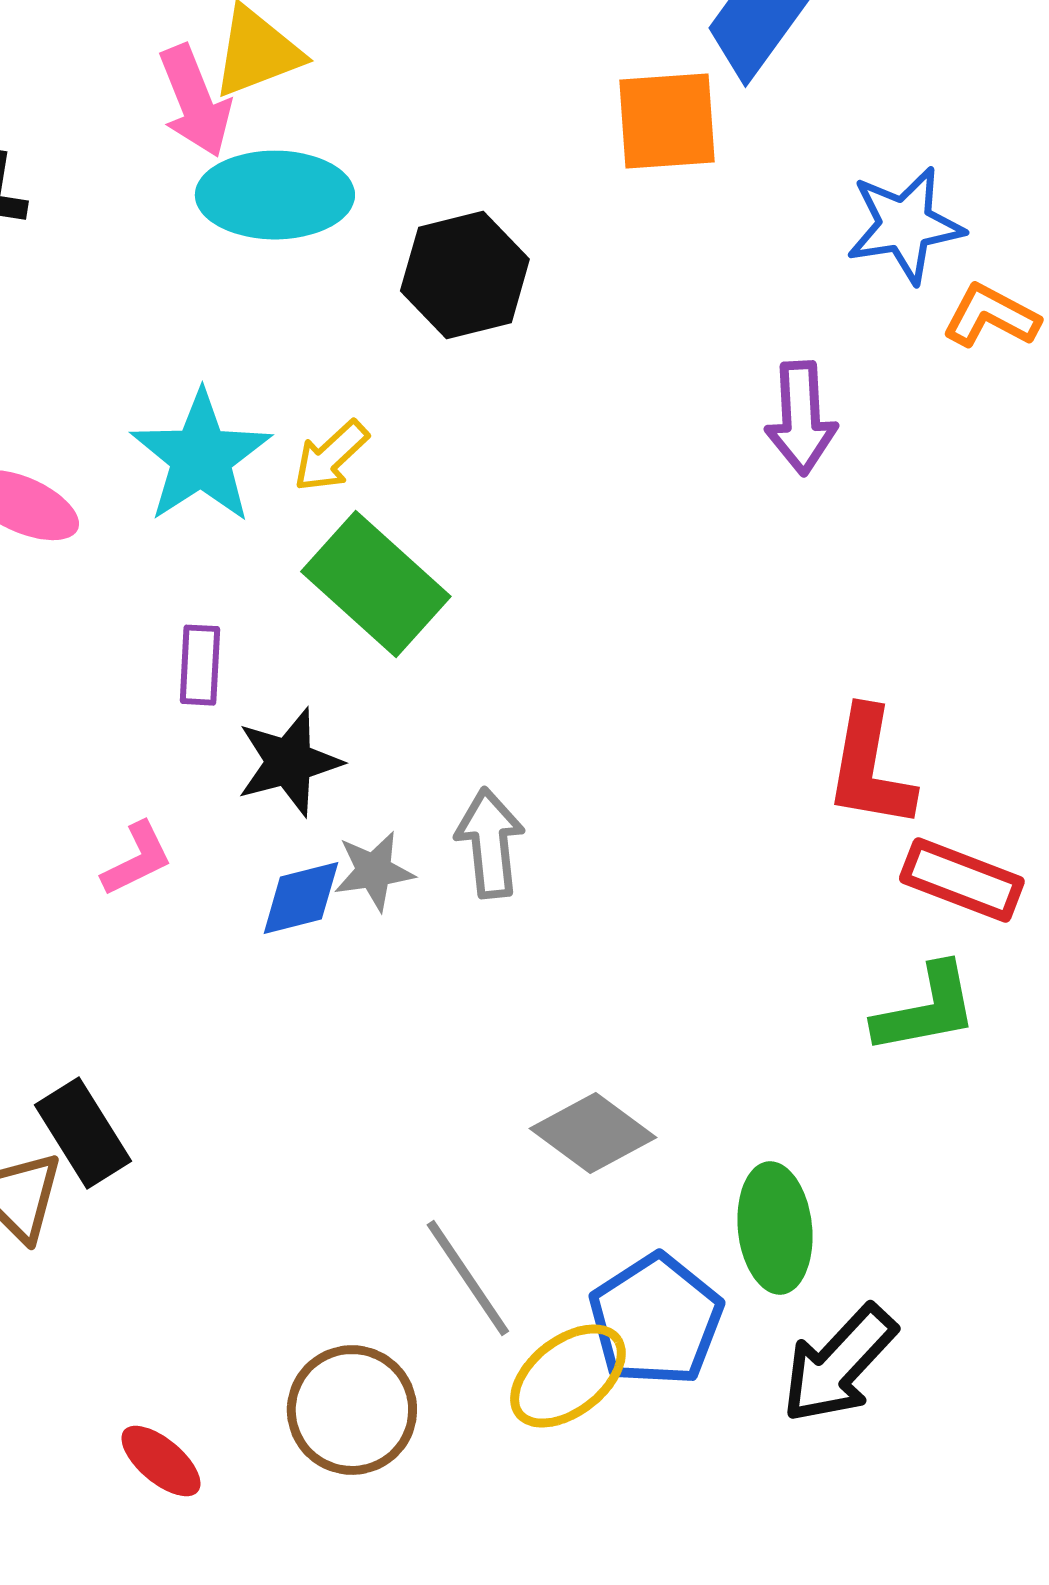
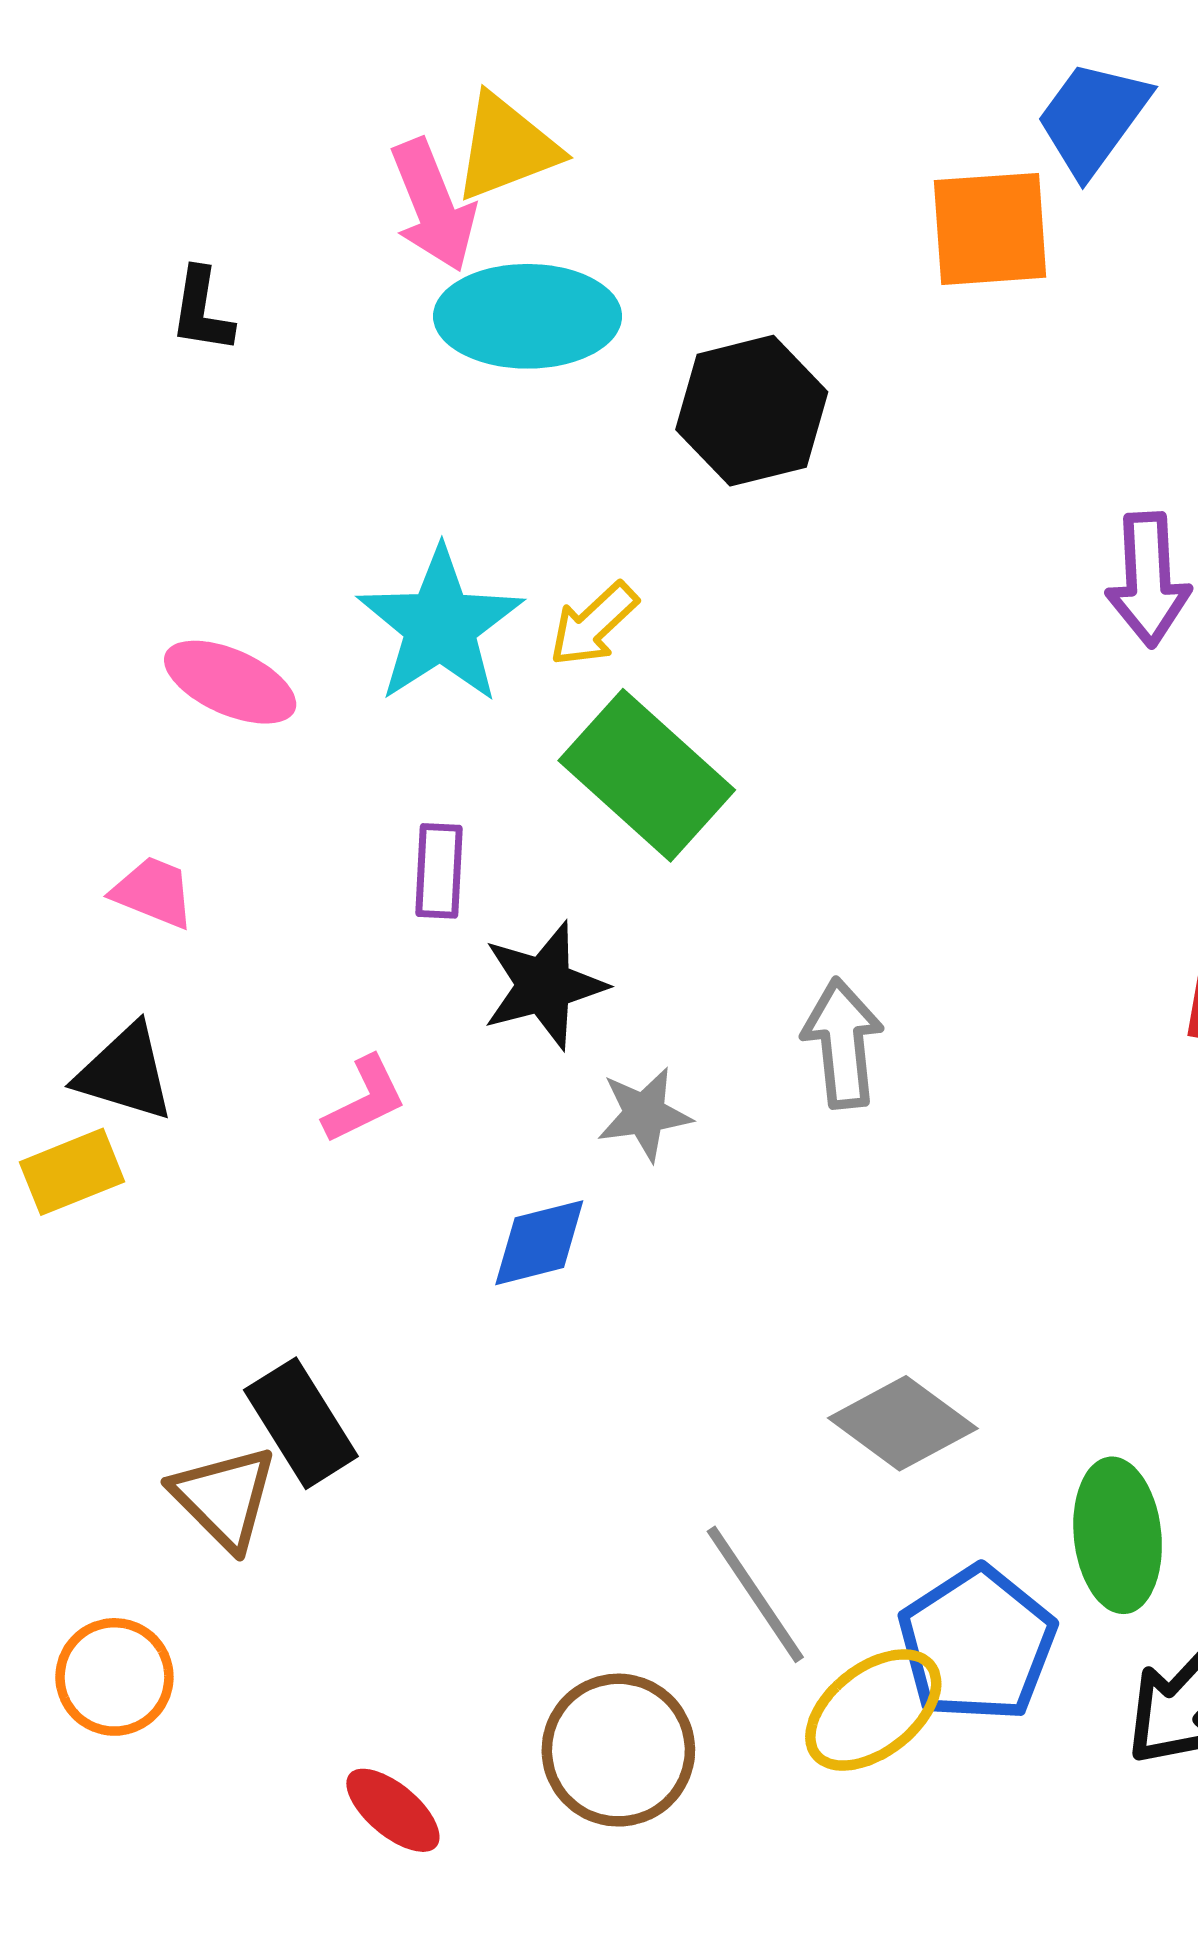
gray arrow: (490, 843) -> (843, 1043), moved
blue diamond: (301, 898) -> (539, 1243), moved

